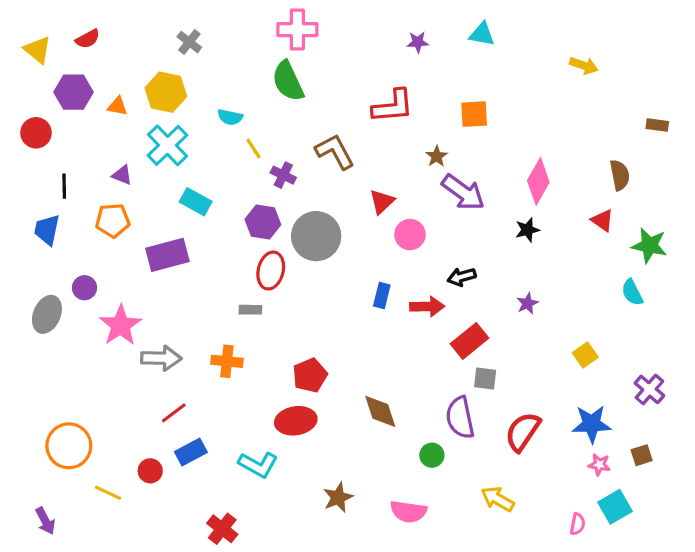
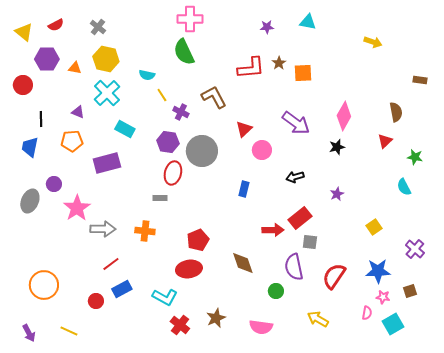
gray cross: (189, 42) -> (98, 27), moved
brown star: (437, 156) -> (279, 63), moved
red triangle: (602, 220) -> (385, 141), turned 42
green star: (649, 245) -> (415, 157), size x0.7
red arrow: (427, 307) -> (273, 230), moved
yellow line: (108, 493) -> (69, 331), moved
pink semicircle: (577, 524) -> (367, 313), moved
red cross: (222, 529) -> (180, 325), moved

